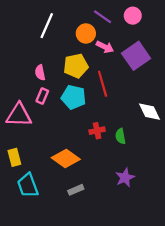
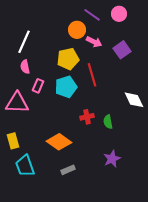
white line: (47, 26) -> (24, 42), moved
purple square: (136, 56) -> (122, 50), size x0.7
pink semicircle: (40, 73) -> (25, 67), moved
cyan pentagon: (74, 97) -> (66, 87), turned -30

